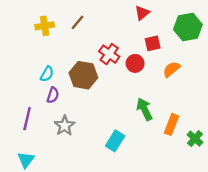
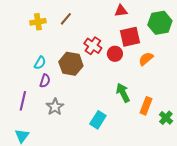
red triangle: (142, 13) -> (121, 11), turned 32
red square: (153, 43) -> (130, 37), size x1.5

